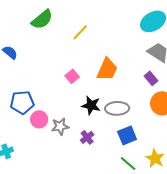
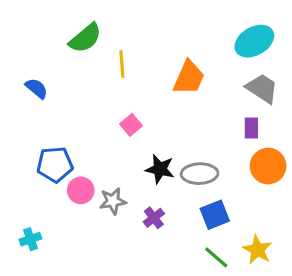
yellow line: (80, 32) -> (122, 64), moved, turned -48
orange trapezoid: (107, 69) -> (189, 78), moved
purple rectangle: (151, 78) -> (251, 128), turned 40

